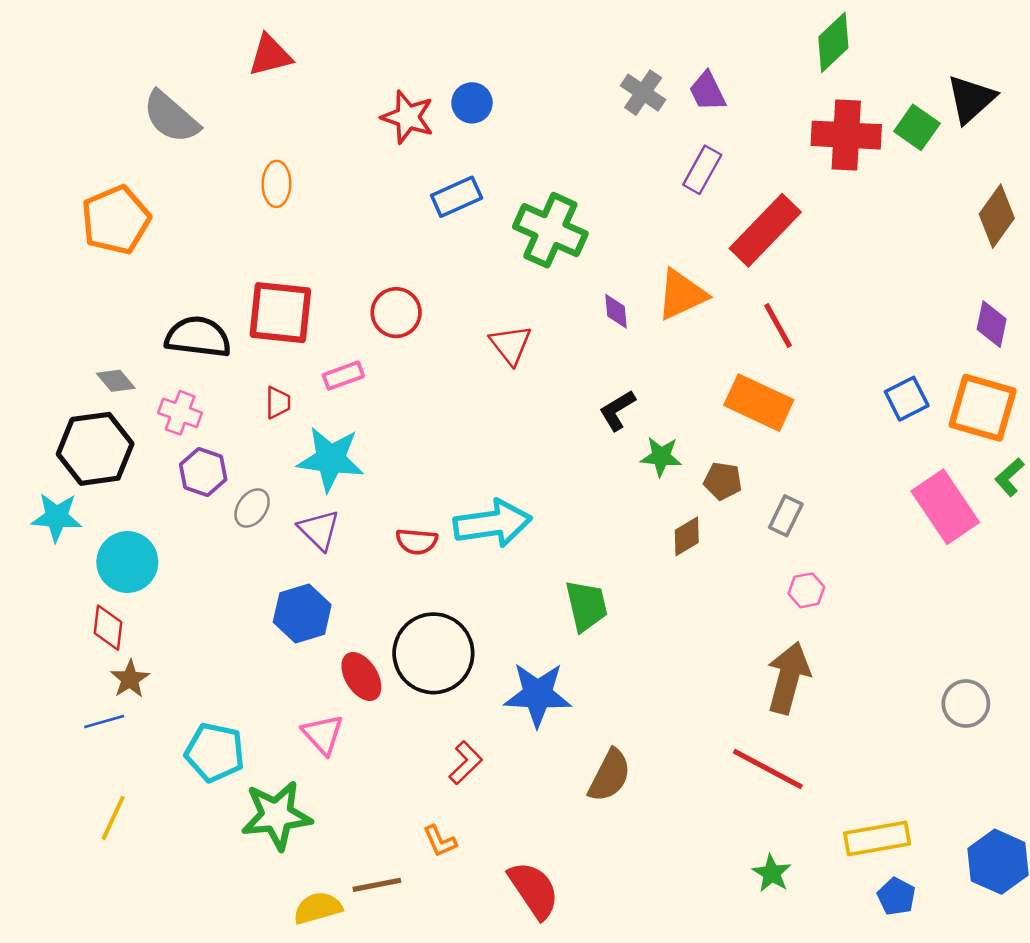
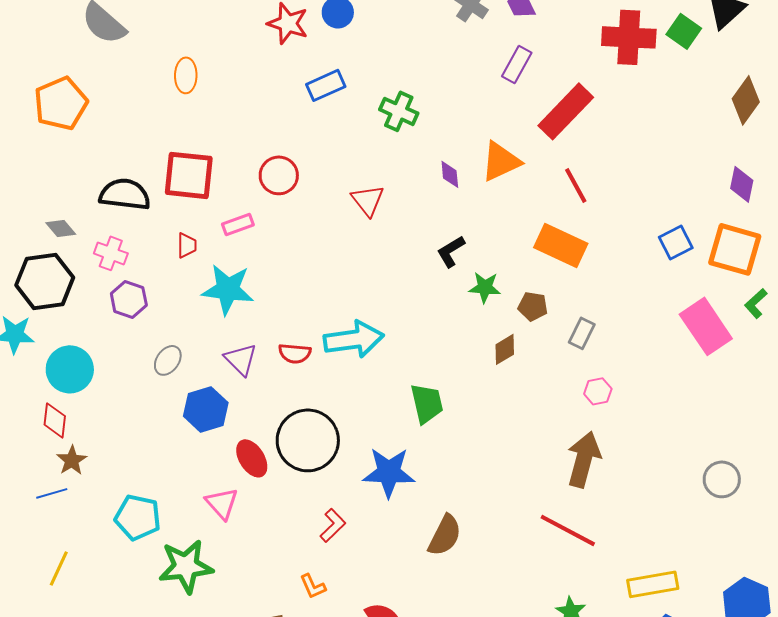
green cross: (550, 230) -> (399, 111), size x0.7
gray ellipse: (252, 508) -> (168, 360), moved
purple triangle: (319, 530) -> (241, 359), moved

